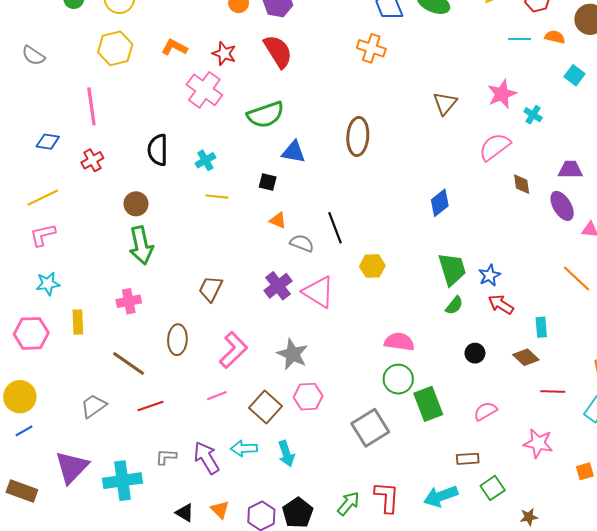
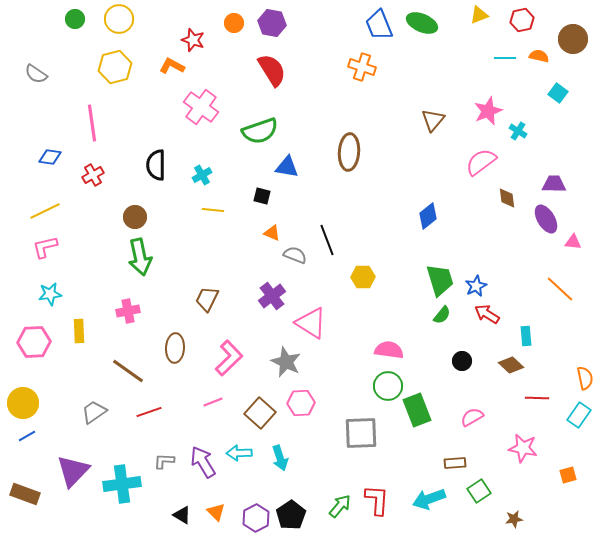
red star: (224, 54) -> (193, 40), moved
pink triangle: (318, 292) -> (311, 323), moved
gray square: (370, 428) -> (361, 433), turned 30

